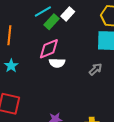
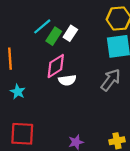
white rectangle: (68, 14) -> (70, 33), moved
gray arrow: (95, 69) -> (111, 80), size x1.5

